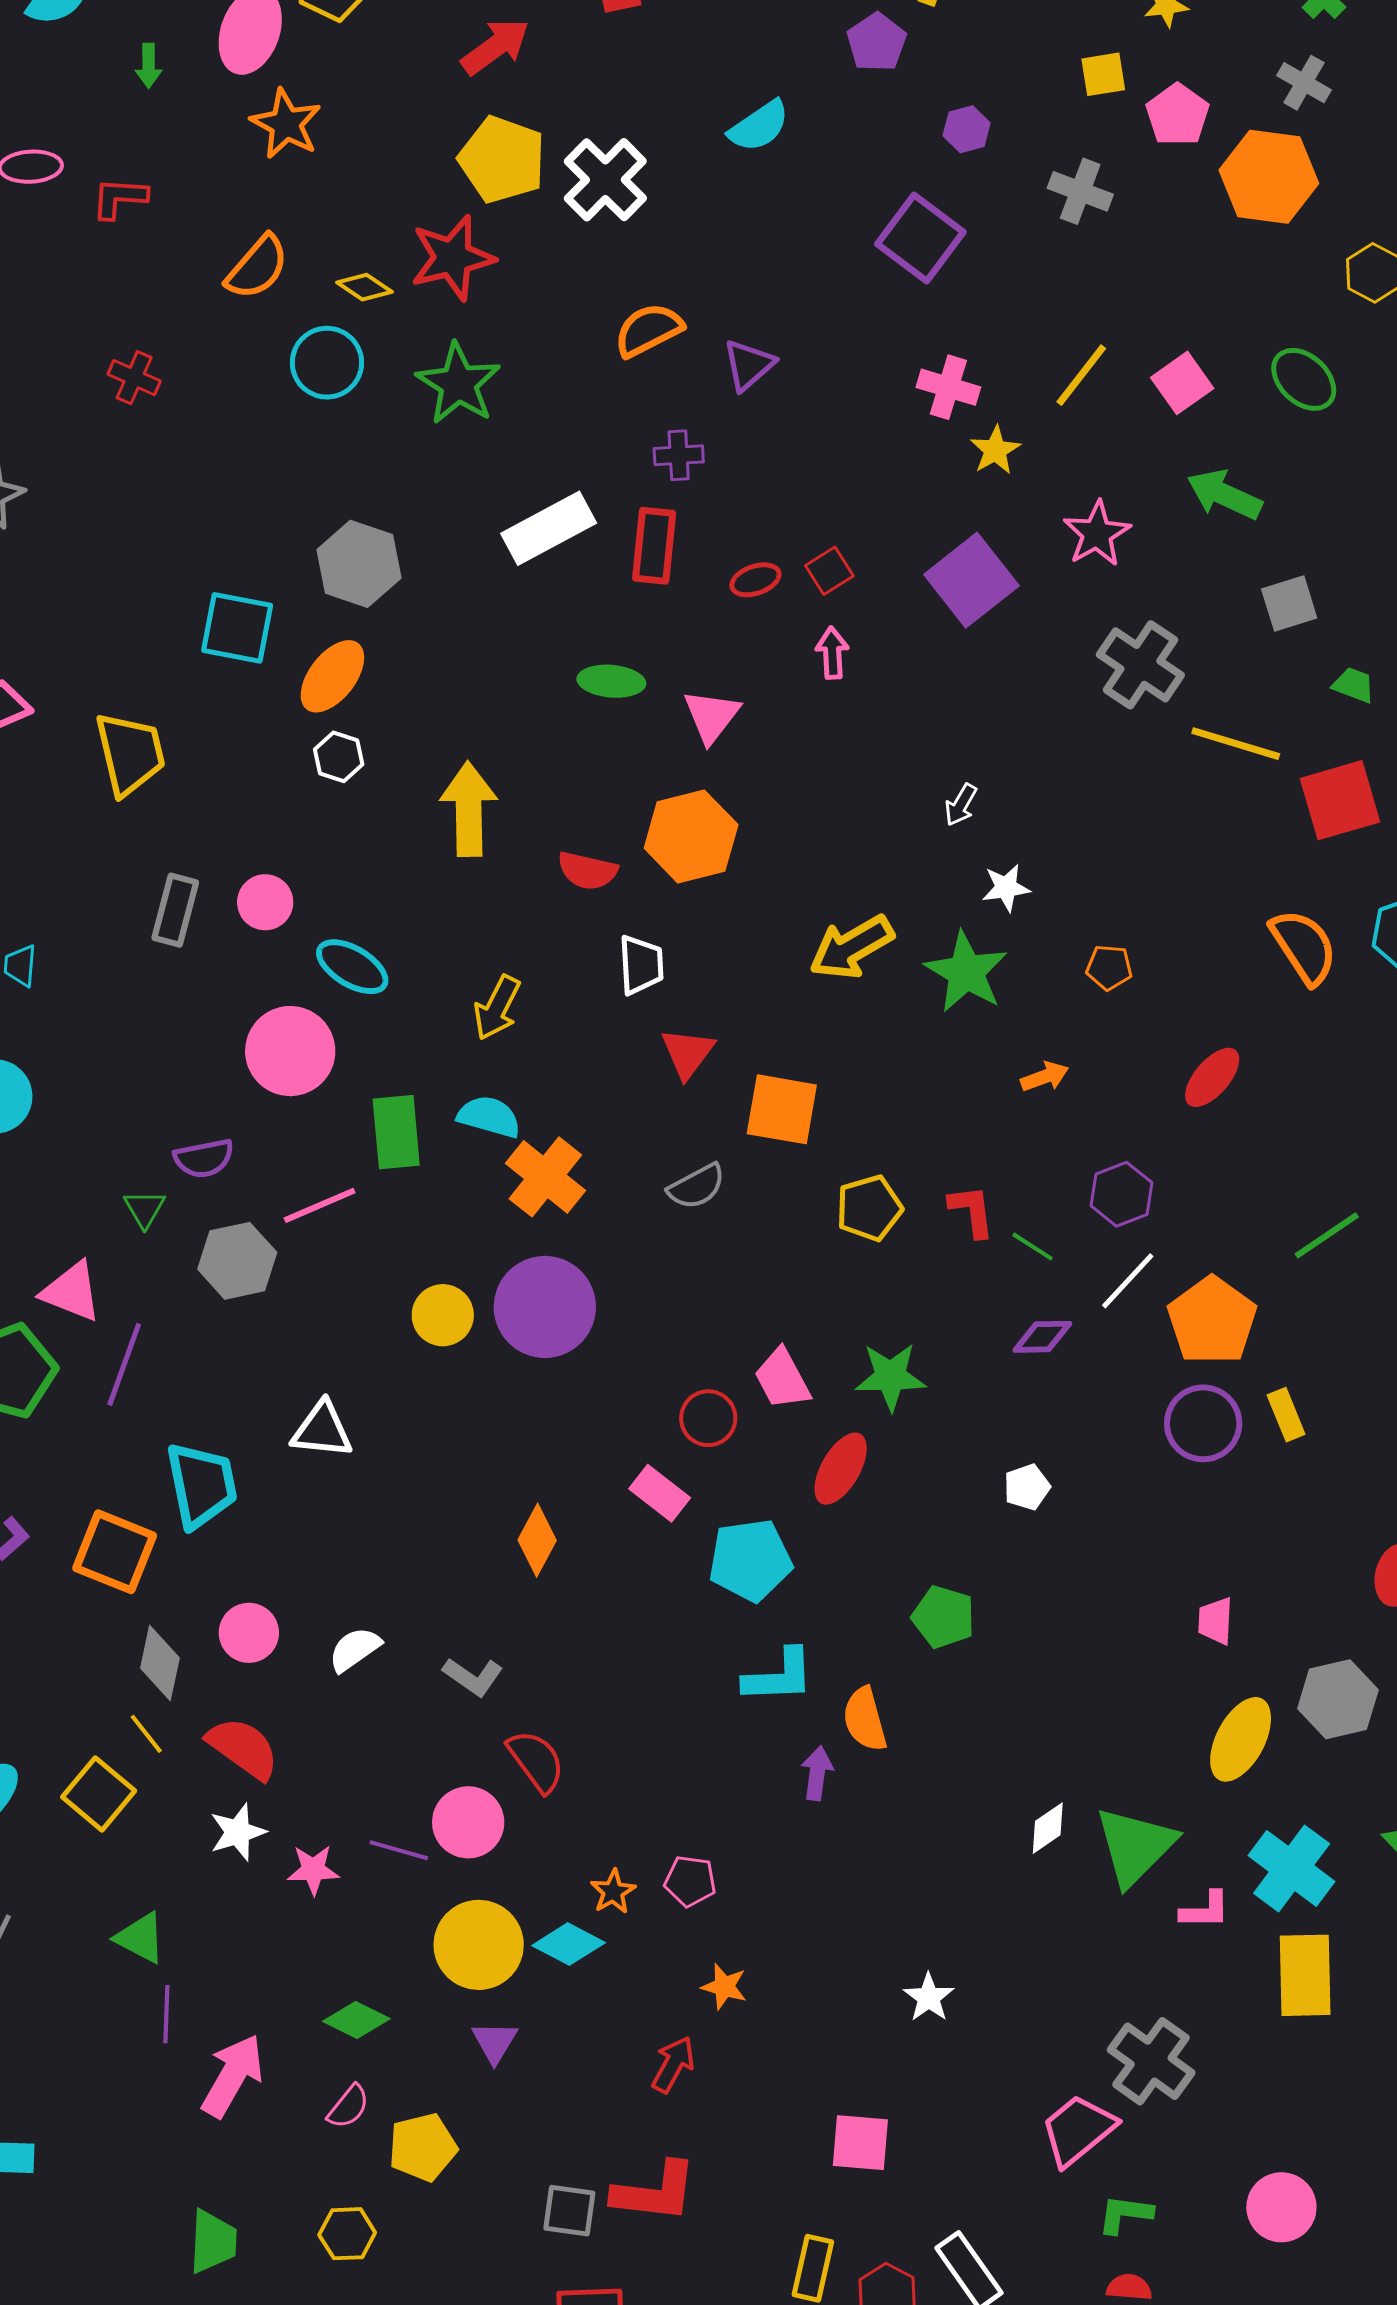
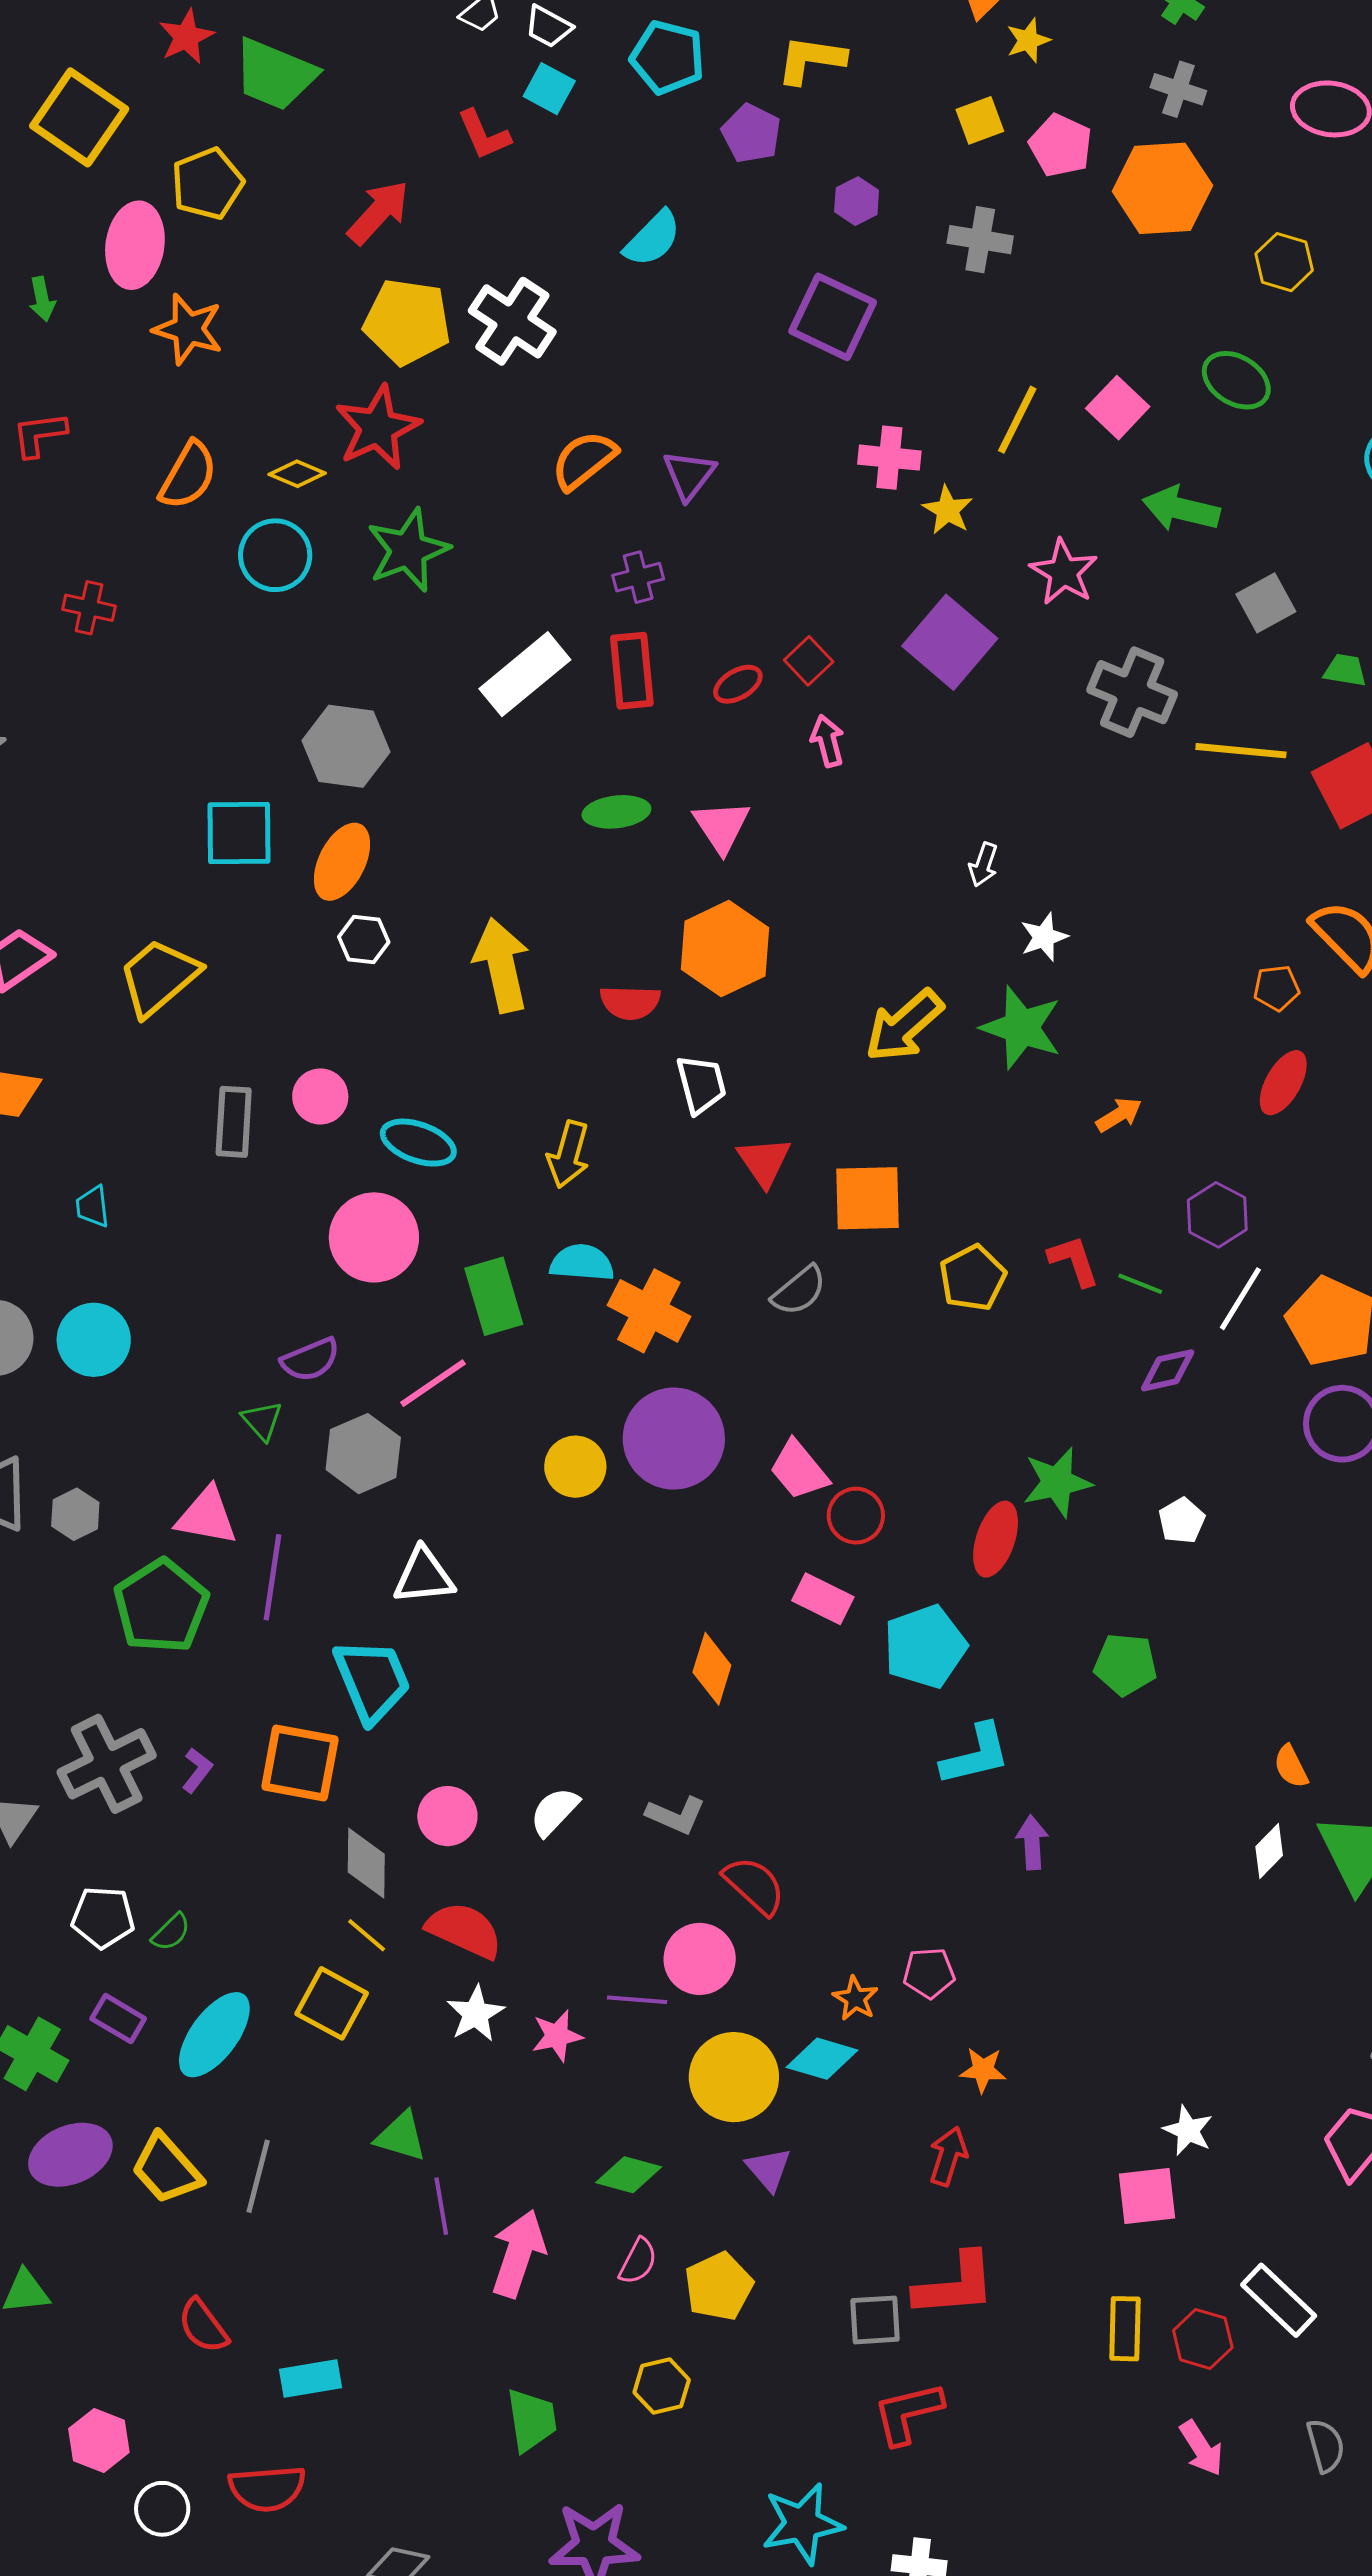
green star: (458, 384) -> (408, 550), turned 30
yellow trapezoid: (130, 754) -> (159, 977), turned -106
orange pentagon: (1109, 967) -> (1276, 988), moved
green star: (891, 1377) -> (1057, 1482), moved
pink trapezoid: (782, 1379) -> (799, 1470), moved
white triangle: (322, 1430) -> (424, 1576), moved
orange semicircle: (865, 1719) -> (1291, 1766), moved, size x0.7
white star: (929, 1997) -> (1188, 2130), moved

